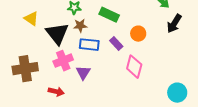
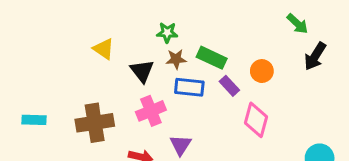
green rectangle: (109, 15) -> (212, 58), moved
black triangle: (57, 34) -> (142, 71), size x0.7
purple triangle: (83, 73) -> (180, 145), moved

